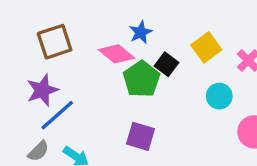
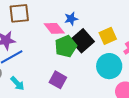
black square: (166, 64) -> (82, 41), size x1.6
cyan circle: (219, 96) -> (109, 66), size x1.6

